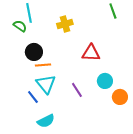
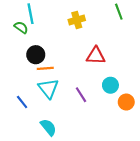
yellow cross: (65, 24) -> (77, 20), moved
blue line: (33, 97) -> (22, 102), moved
cyan semicircle: (46, 121) -> (48, 127), turned -102

